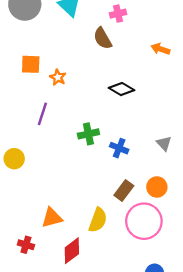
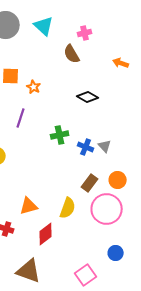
gray triangle: (164, 143) -> (105, 146), moved

